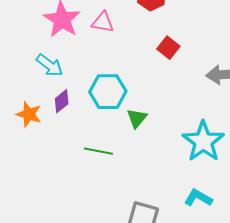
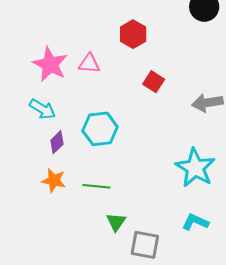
orange star: (29, 114) -> (54, 180), moved
green triangle: (137, 118) -> (116, 222), moved

